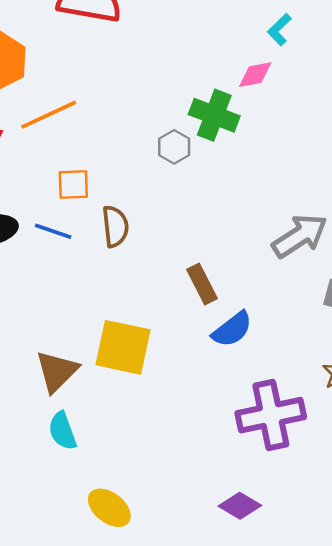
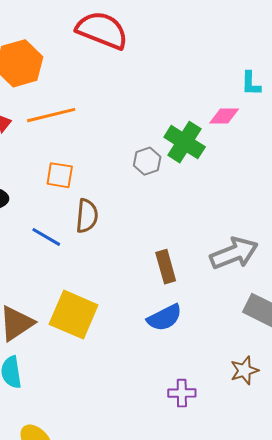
cyan L-shape: (279, 30) -> (251, 84), turned -56
blue line: (53, 231) -> (46, 237), moved
brown rectangle: (202, 284) -> (166, 267), moved
purple cross: (271, 415) -> (182, 393), size x0.5

